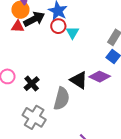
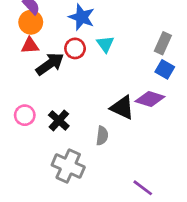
black arrow: (34, 19) -> (50, 64), moved
red circle: (58, 26) -> (75, 48), moved
gray semicircle: (62, 99) -> (102, 136), size x0.6

